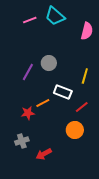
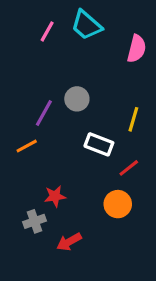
pink line: (30, 20) -> (47, 31), turned -40
orange line: (43, 103) -> (27, 146), moved
red star: (28, 113) -> (55, 196), moved

